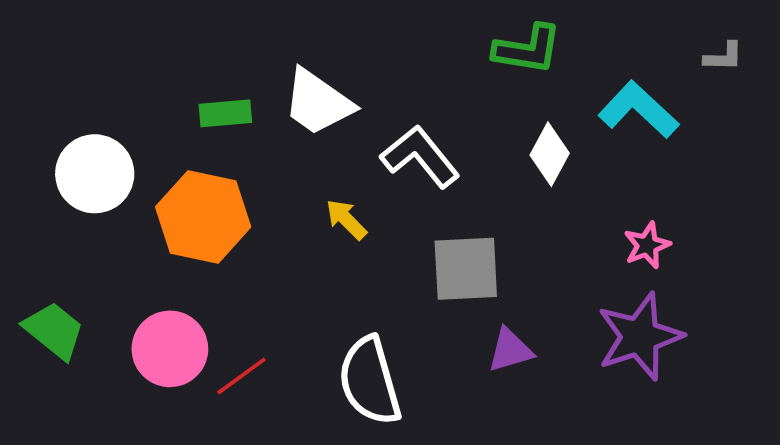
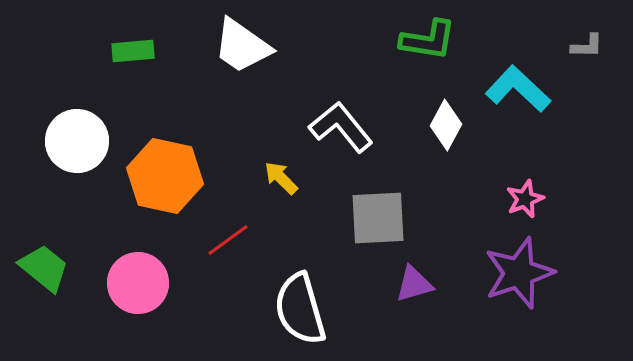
white trapezoid: (318, 102) -> (242, 46), moved
green rectangle: (225, 113) -> (133, 51), moved
red line: (241, 376) -> (228, 240), moved

